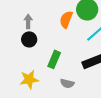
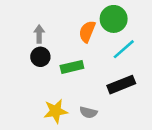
green rectangle: (54, 59) -> (72, 67), moved, turned 54
yellow star: (29, 79) -> (56, 111), moved

